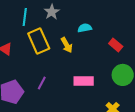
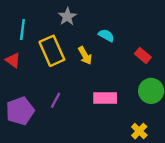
cyan line: (25, 17) -> (22, 30), moved
cyan semicircle: (85, 28) -> (106, 35), turned 40

